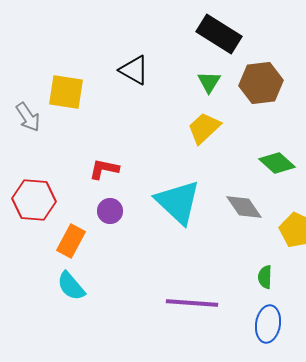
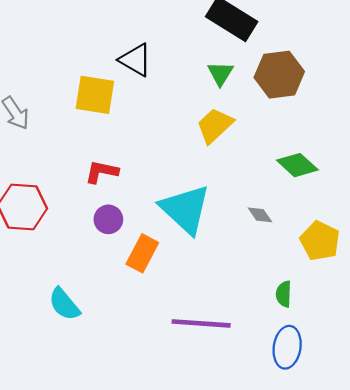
yellow square: (66, 92) -> (95, 95), moved
gray diamond: (244, 207) -> (260, 215), size x0.6
orange rectangle: (71, 241) -> (142, 253), moved

